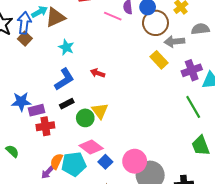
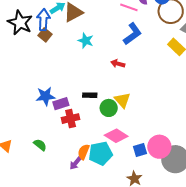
blue L-shape: (64, 79) -> (132, 34), moved
black rectangle: (67, 104) -> (90, 95), turned 32
blue square: (105, 162) -> (140, 150), moved, turned 32

